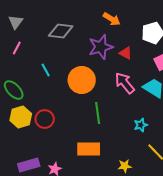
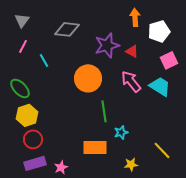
orange arrow: (112, 19) -> (135, 17), moved, turned -126
cyan line: (46, 70) -> (44, 60), moved
red circle: (45, 119) -> (33, 139), moved
cyan star: (141, 125) -> (121, 132), moved

